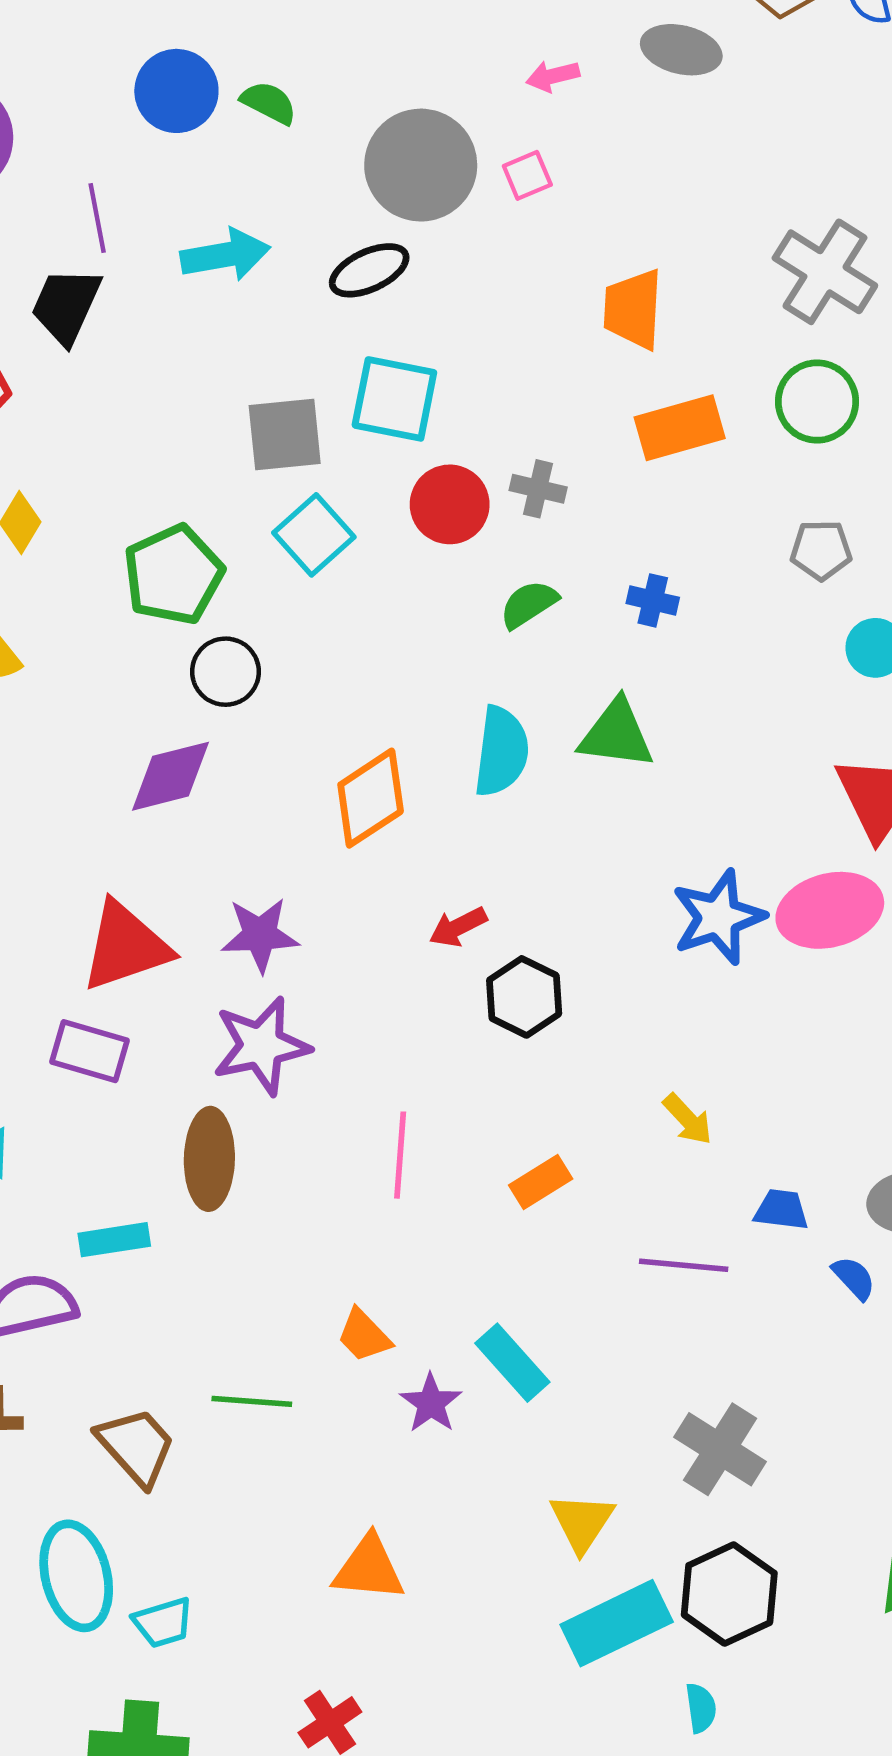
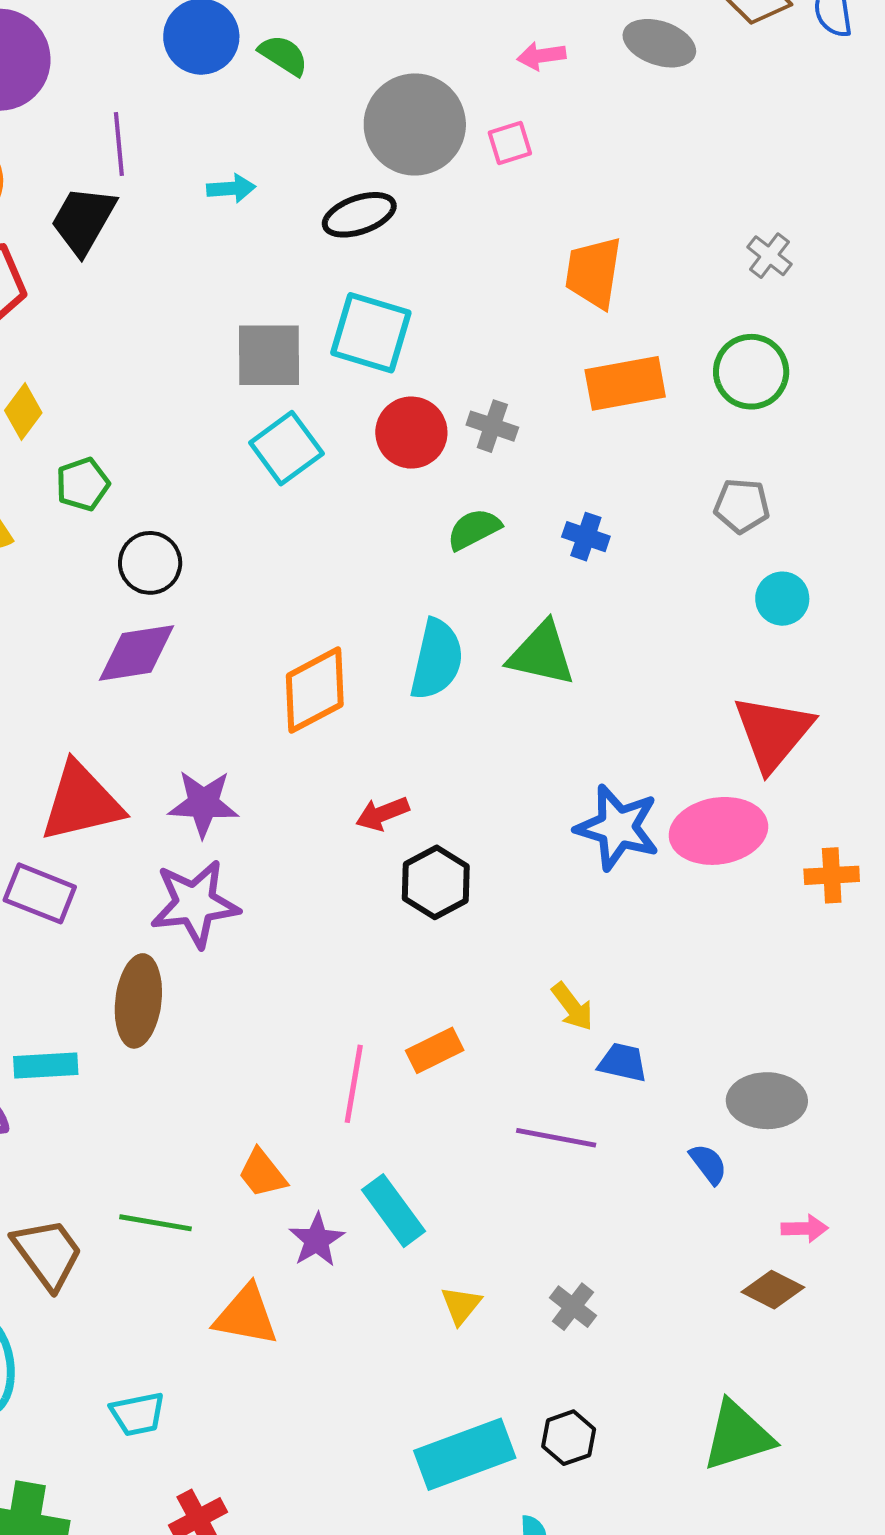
cyan arrow: (225, 255) -> (231, 188), size x0.6
gray cross: (825, 272) -> (769, 256), size x0.5
green pentagon: (173, 575) -> (83, 484), moved, size x0.6
black circle: (225, 672) -> (150, 563), moved
blue star: (718, 917) -> (617, 827), turned 30
pink line: (400, 1155) -> (354, 1084), moved
blue trapezoid: (781, 1210) -> (623, 1062), moved
gray cross: (720, 1449) -> (573, 1307), size x0.6
yellow triangle: (582, 1522) -> (461, 1305), moved, size x0.7
orange triangle: (369, 1568) -> (246, 1315), moved
black hexagon: (729, 1594) -> (569, 1438), size x0.6
cyan trapezoid: (163, 1623) -> (138, 1414), moved

